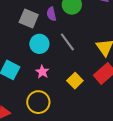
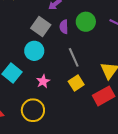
cyan circle: (39, 44) -> (34, 51), moved
yellow square: (75, 81) -> (76, 83), moved

